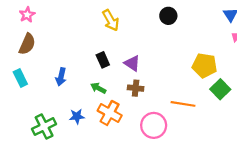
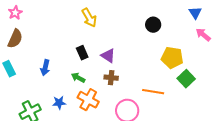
black circle: (168, 16) -> (153, 25), moved

